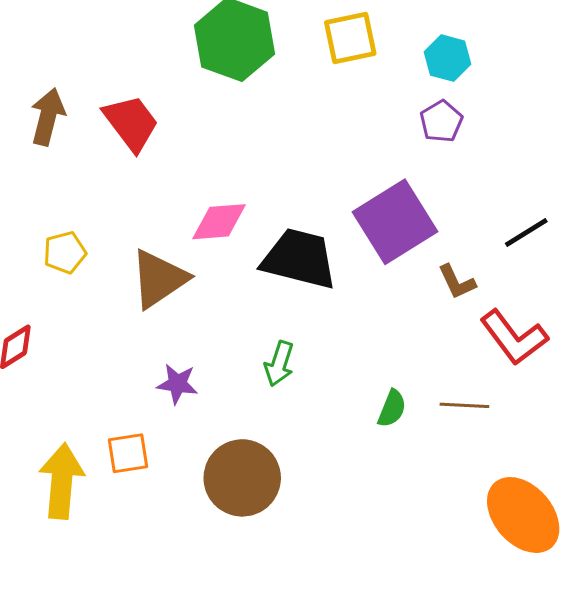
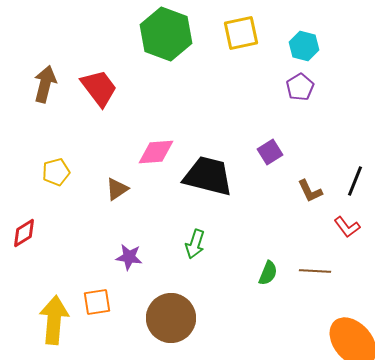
purple square: (395, 222) -> (270, 152), size x0.5
black line: (526, 233) -> (355, 181), moved, turned -36
brown triangle: (159, 279) -> (117, 189), size x0.6
red L-shape: (514, 337) -> (347, 227), size x0.6

